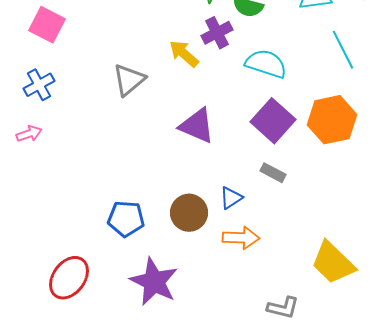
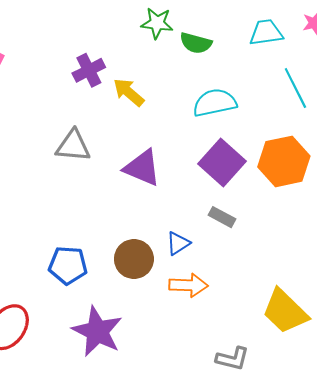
purple cross: (217, 33) -> (89, 70), moved
cyan semicircle: (266, 64) -> (215, 103), turned -30
gray triangle: (129, 80) -> (73, 146), moved, turned 45

